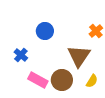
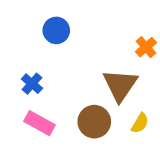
blue circle: (45, 31) -> (56, 30), moved
pink rectangle: (38, 80) -> (40, 123), moved

